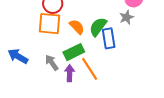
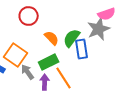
gray star: (126, 17) -> (99, 29), size x1.6
orange square: (50, 24) -> (16, 55), moved, turned 30

